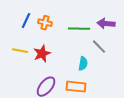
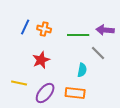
yellow line: (20, 51) -> (19, 83), moved

